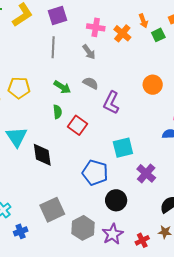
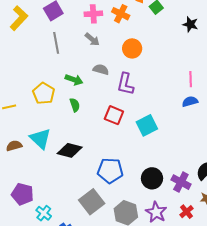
orange circle: (153, 85) -> (132, 48), moved
yellow pentagon: (19, 88) -> (44, 93), moved, turned -30
red square: (77, 125) -> (114, 115), moved
black diamond: (42, 155) -> (70, 150), turned -55
blue pentagon: (95, 173) -> (110, 171), moved
purple cross: (146, 173) -> (181, 182), moved

